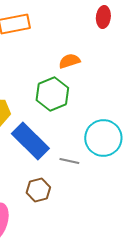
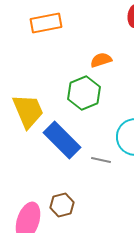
brown hexagon: (38, 190) -> (62, 205), moved

